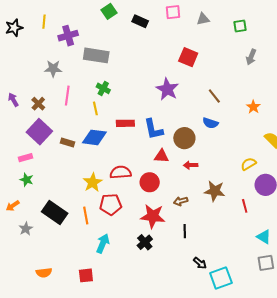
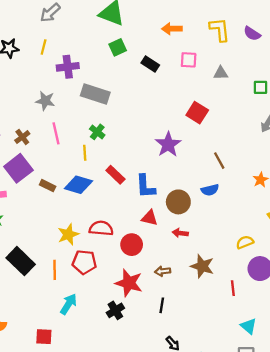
pink line: (67, 96) -> (56, 133), turned -30
red rectangle: (125, 123) -> (115, 175), turned 36
blue semicircle: (210, 123) -> (210, 190), turned -42

